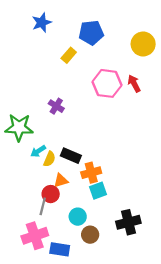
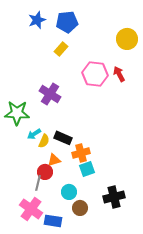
blue pentagon: (91, 33) -> (67, 22), moved
purple cross: (56, 106) -> (50, 94), size x1.5
pink cross: (35, 236) -> (31, 209), turned -35

